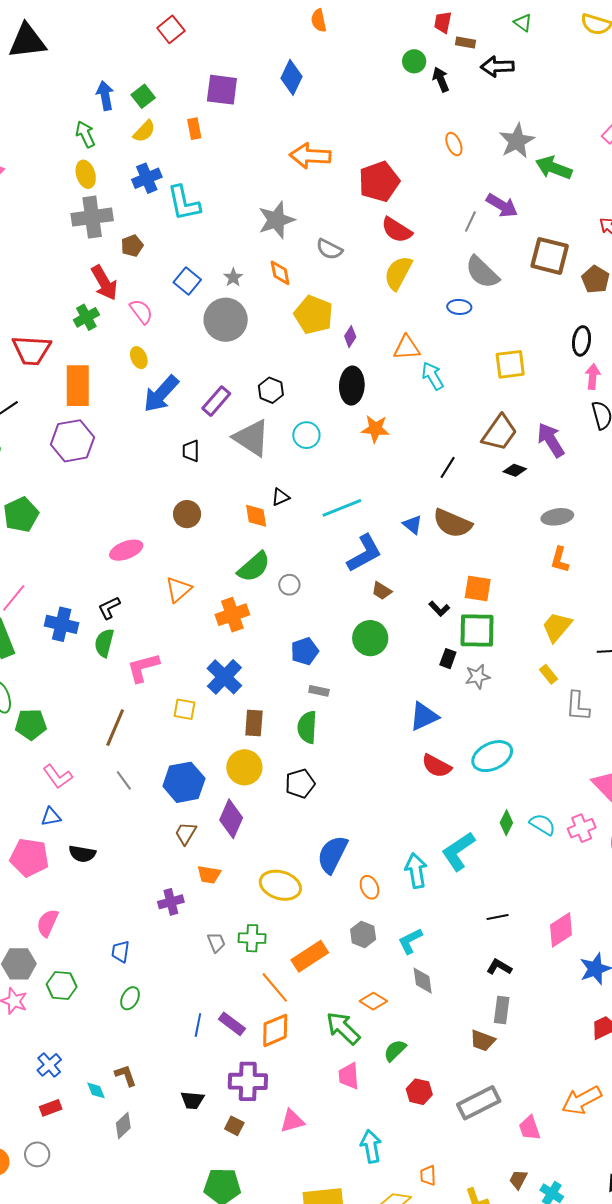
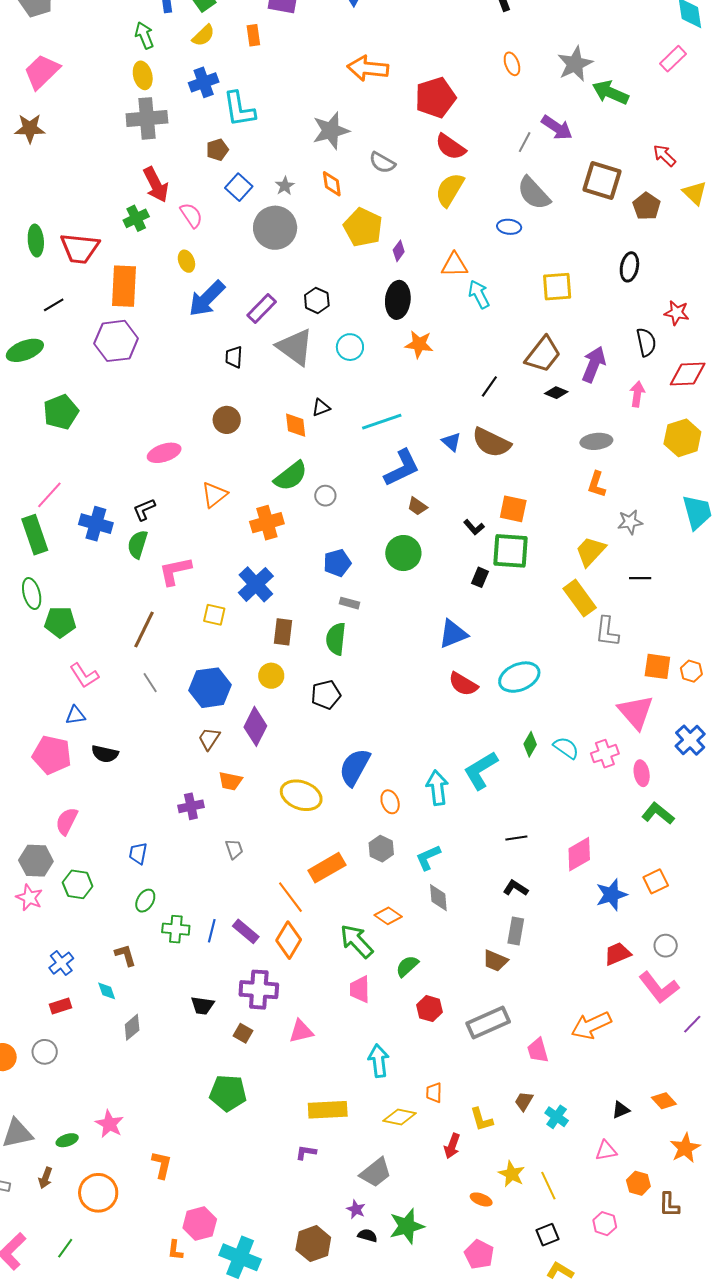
brown pentagon: (132, 246) -> (217, 150), moved
pink arrow: (593, 377) -> (637, 394), moved
purple arrow: (551, 440) -> (594, 364), turned 51
yellow rectangle: (549, 674) -> (580, 598), size x1.8
gray star: (478, 677) -> (630, 522), moved
yellow circle: (244, 767) -> (271, 676), size x0.7
green cross: (252, 938) -> (176, 929), moved
orange diamond: (275, 1030) -> (289, 940), turned -39
brown L-shape: (126, 1075) -> (125, 955), moved

